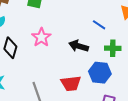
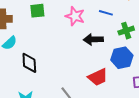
pink star: (41, 37) -> (75, 16), moved

